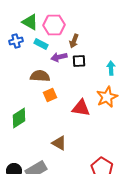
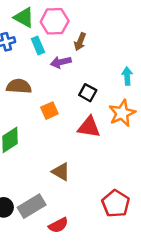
cyan rectangle: (41, 44) -> (38, 46), turned 40
black square: (79, 61) -> (88, 93), moved, turned 32
brown semicircle: (40, 76) -> (19, 86), moved

